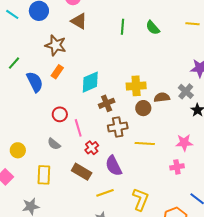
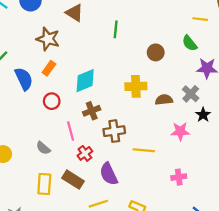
green line: (123, 27) -> (116, 29), moved
green semicircle: (153, 28) -> (190, 43), moved
brown cross: (107, 103) -> (92, 111), moved
brown circle: (143, 108) -> (156, 52), moved
red circle: (60, 114) -> (52, 101), moved
pink star: (184, 143) -> (180, 131), moved
yellow rectangle: (44, 175) -> (44, 184), moved

